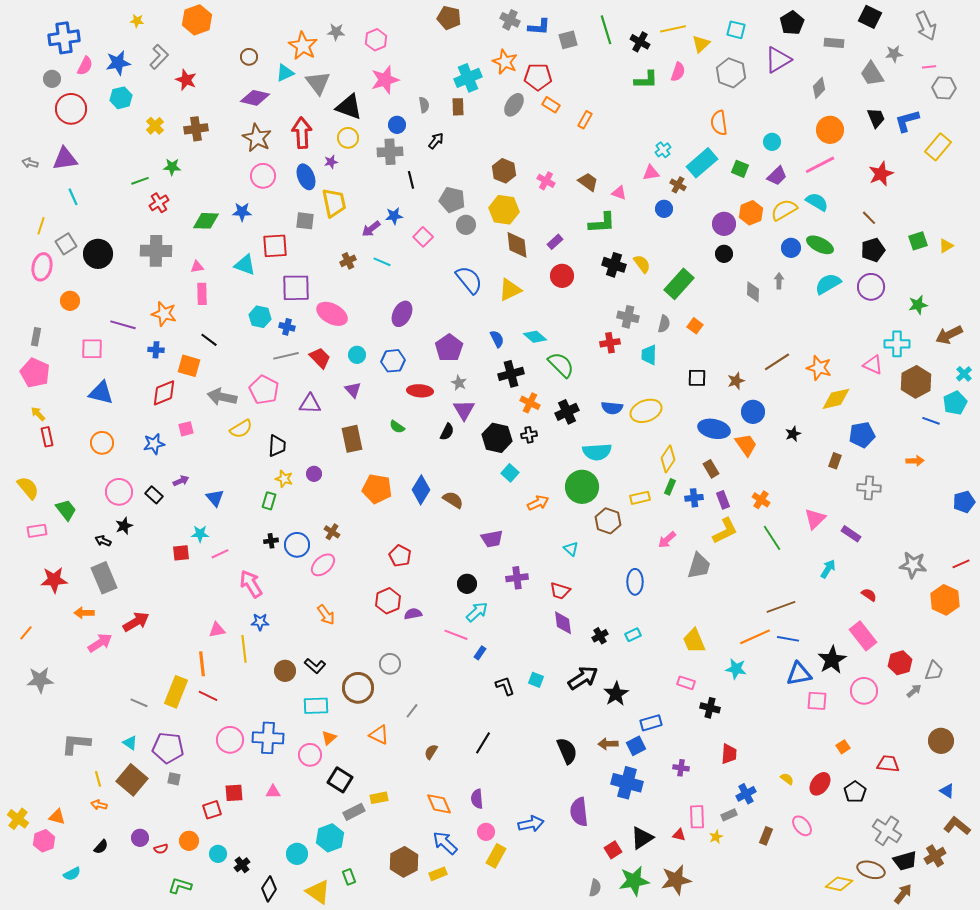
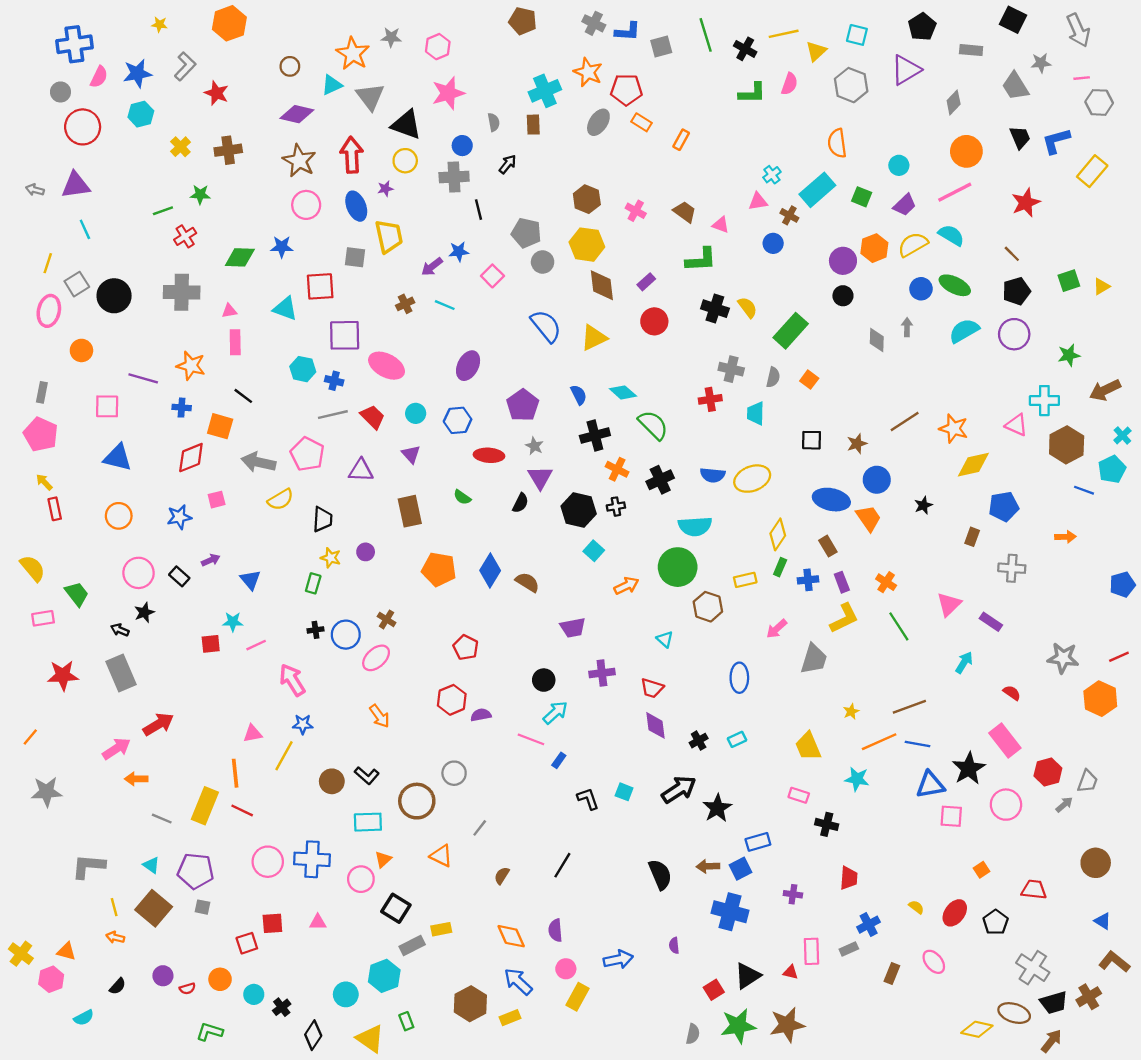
orange arrow: (84, 613) -> (136, 779), moved
yellow line: (244, 649) -> (284, 756), turned 36
purple semicircle: (579, 812) -> (674, 945), size x0.5
yellow star: (716, 837) -> (851, 711), moved

